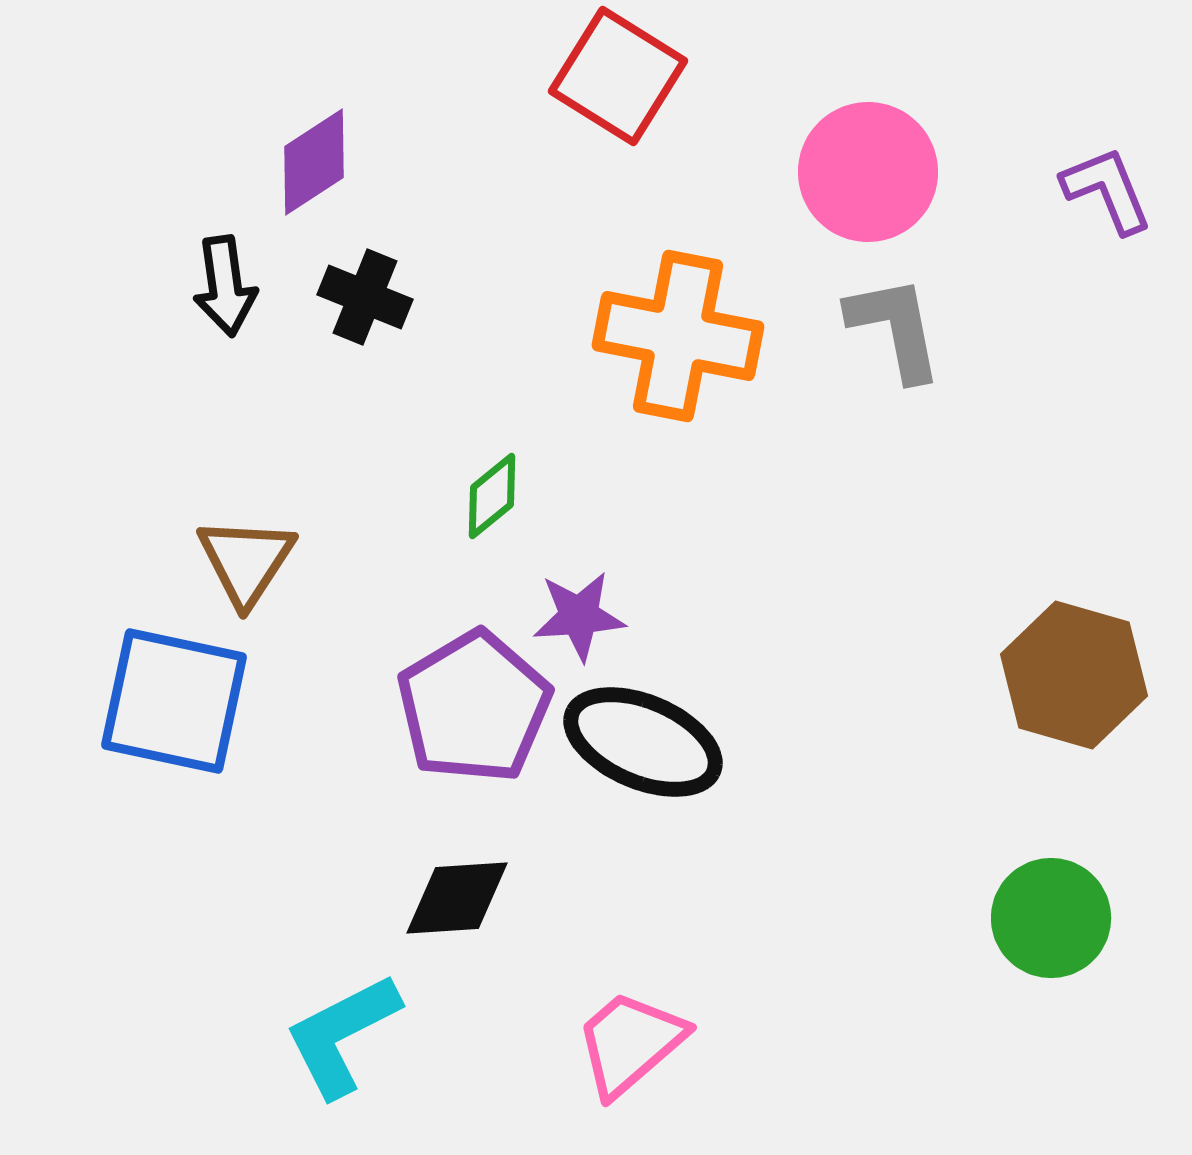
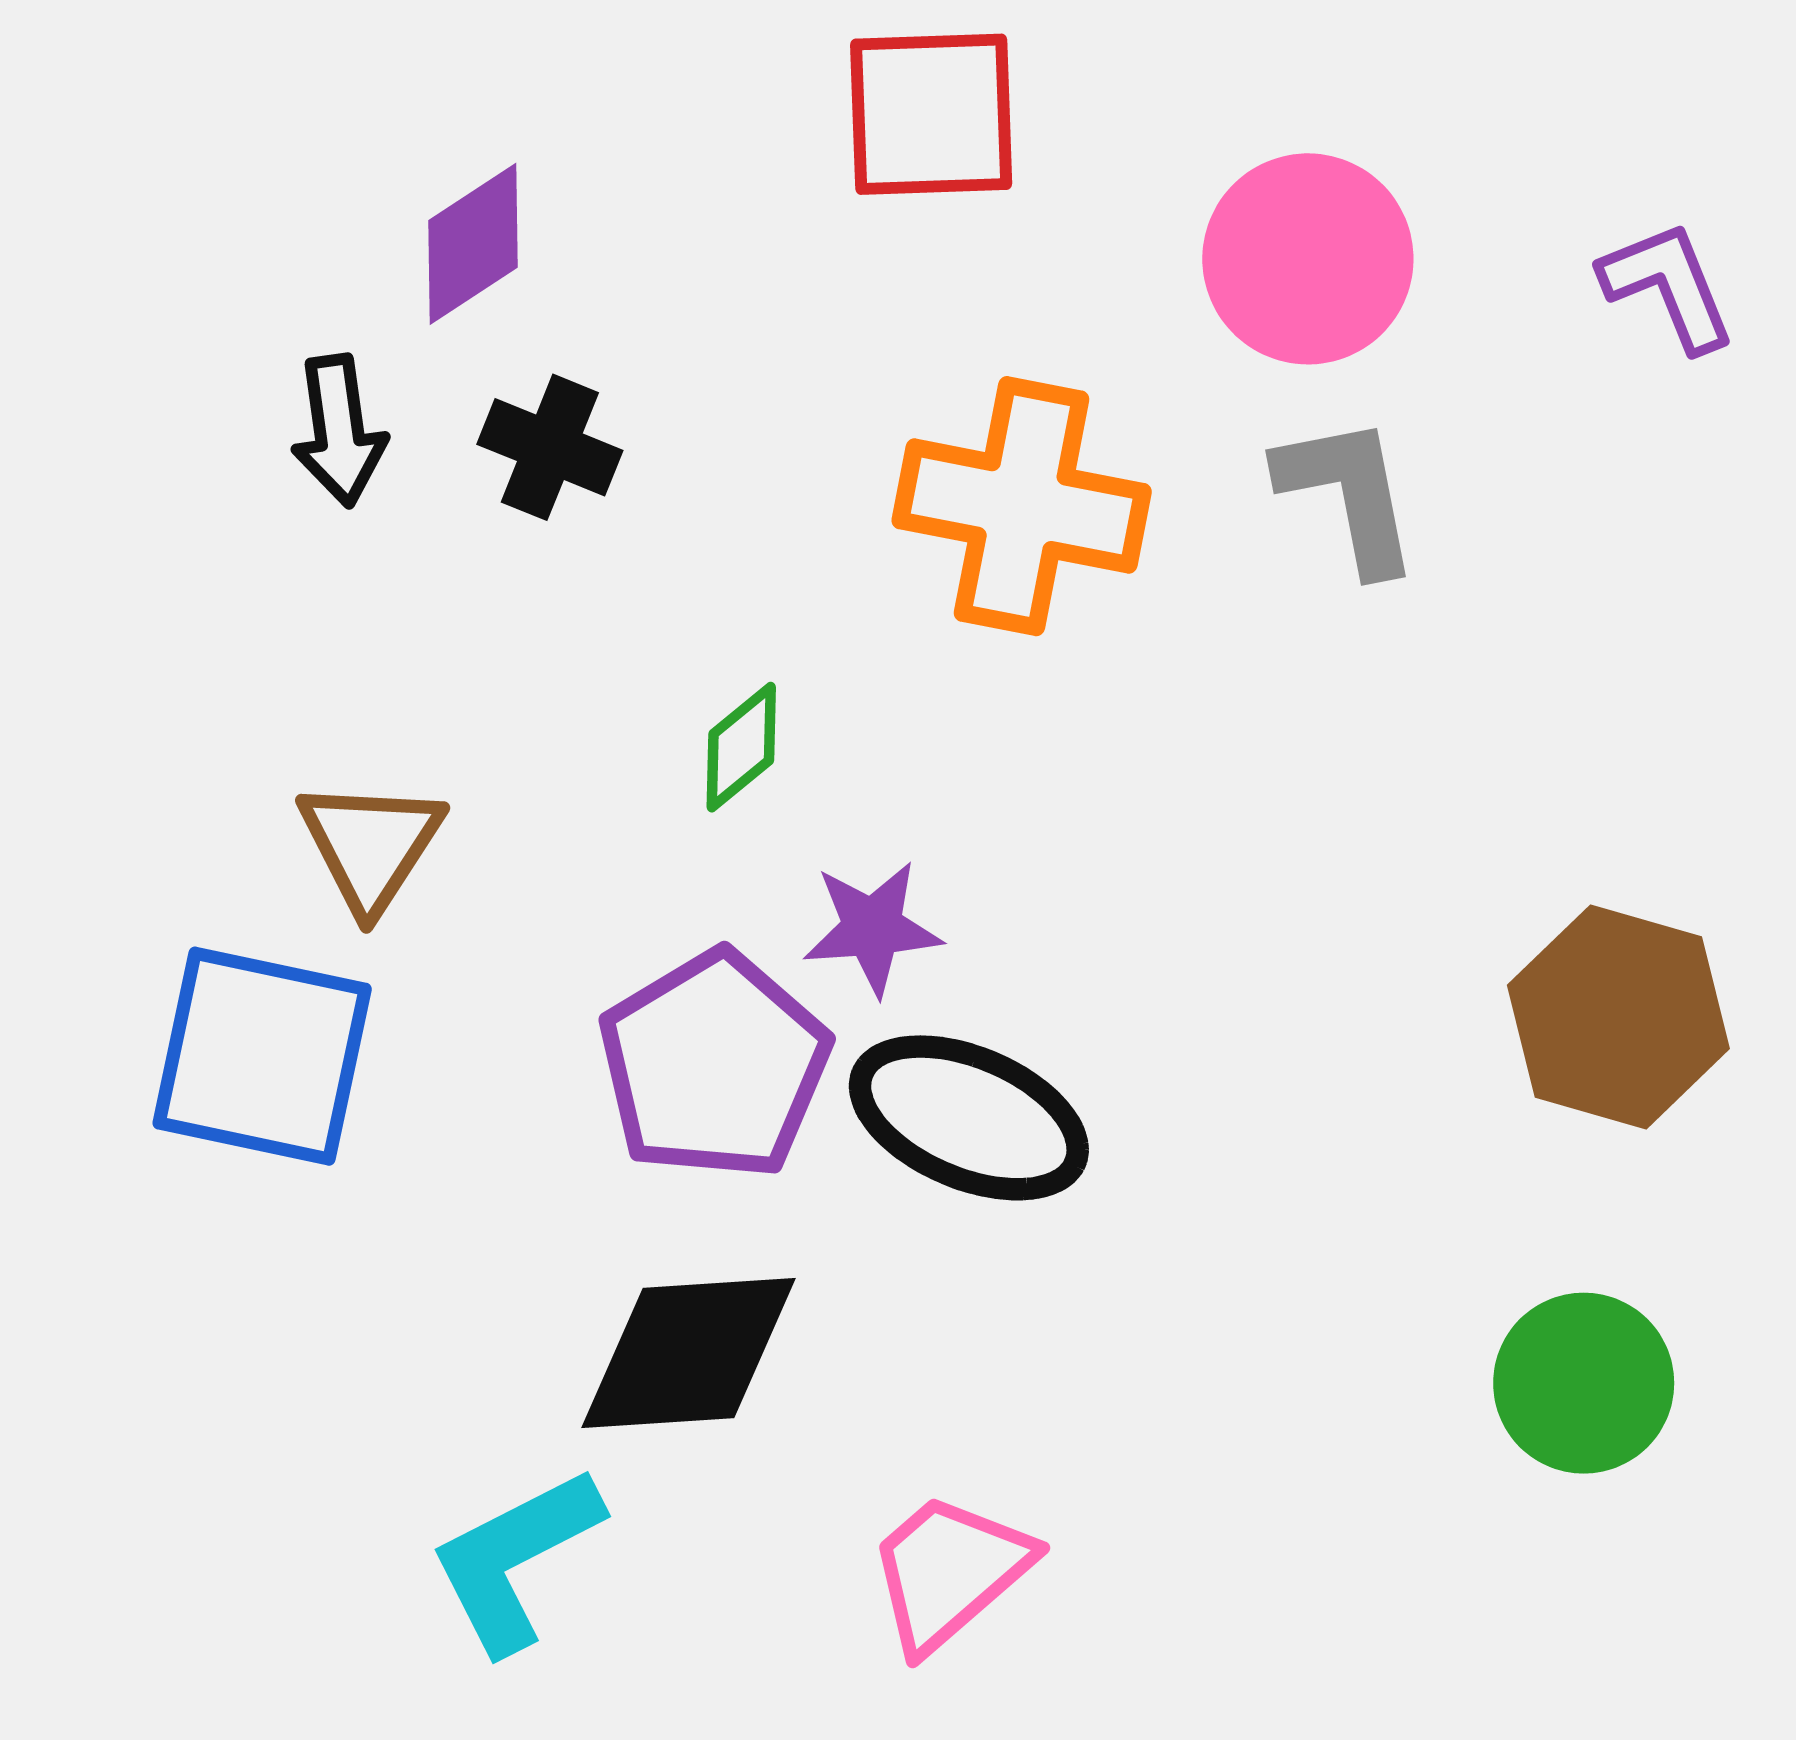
red square: (618, 76) -> (931, 114), turned -34
black diamond: (457, 898) -> (689, 1353), size x1.4

